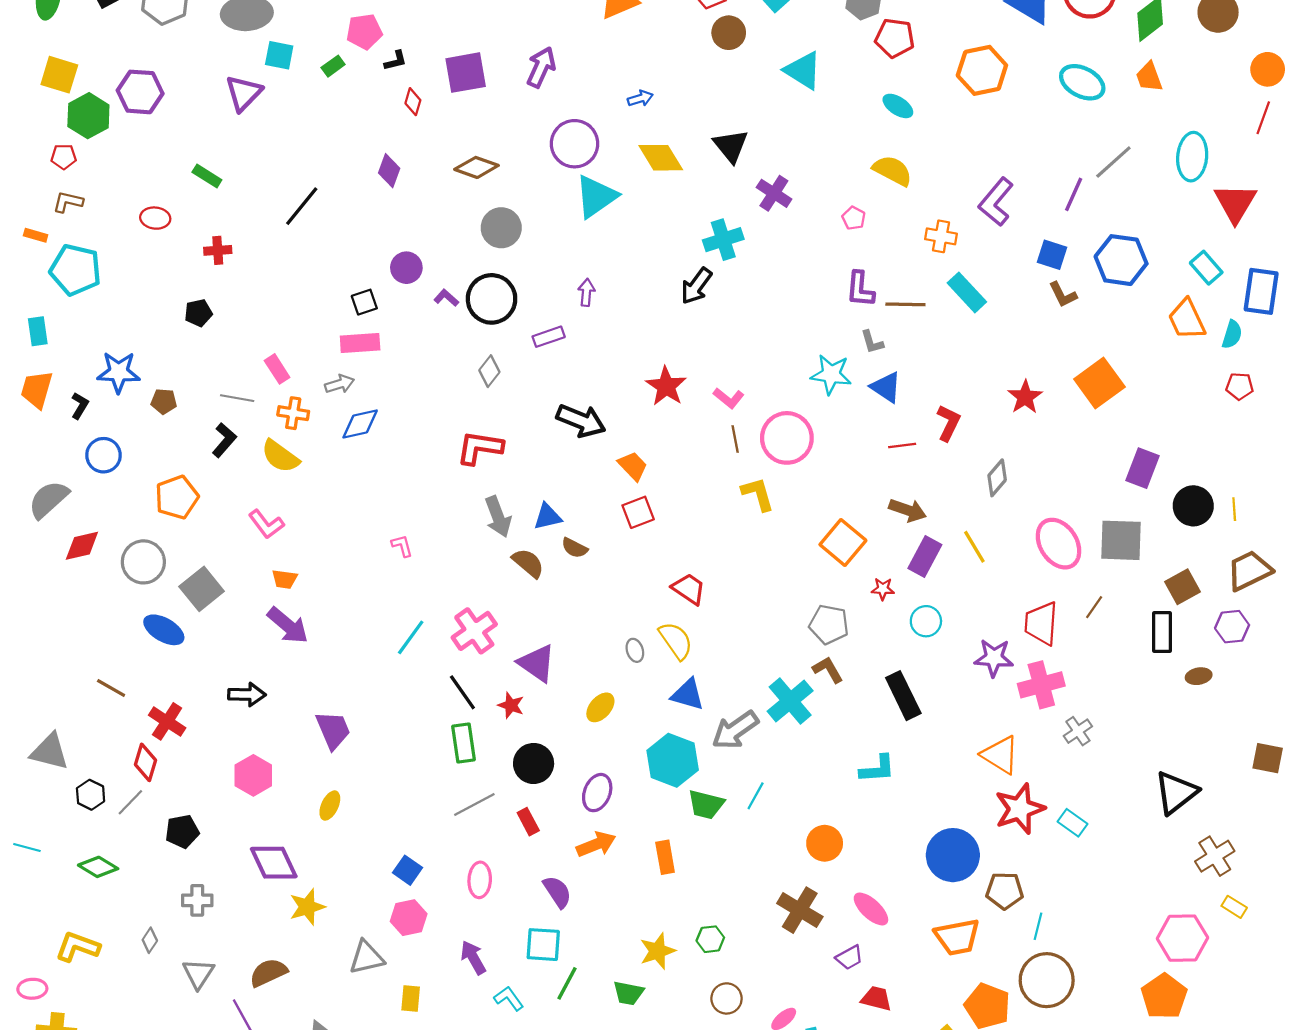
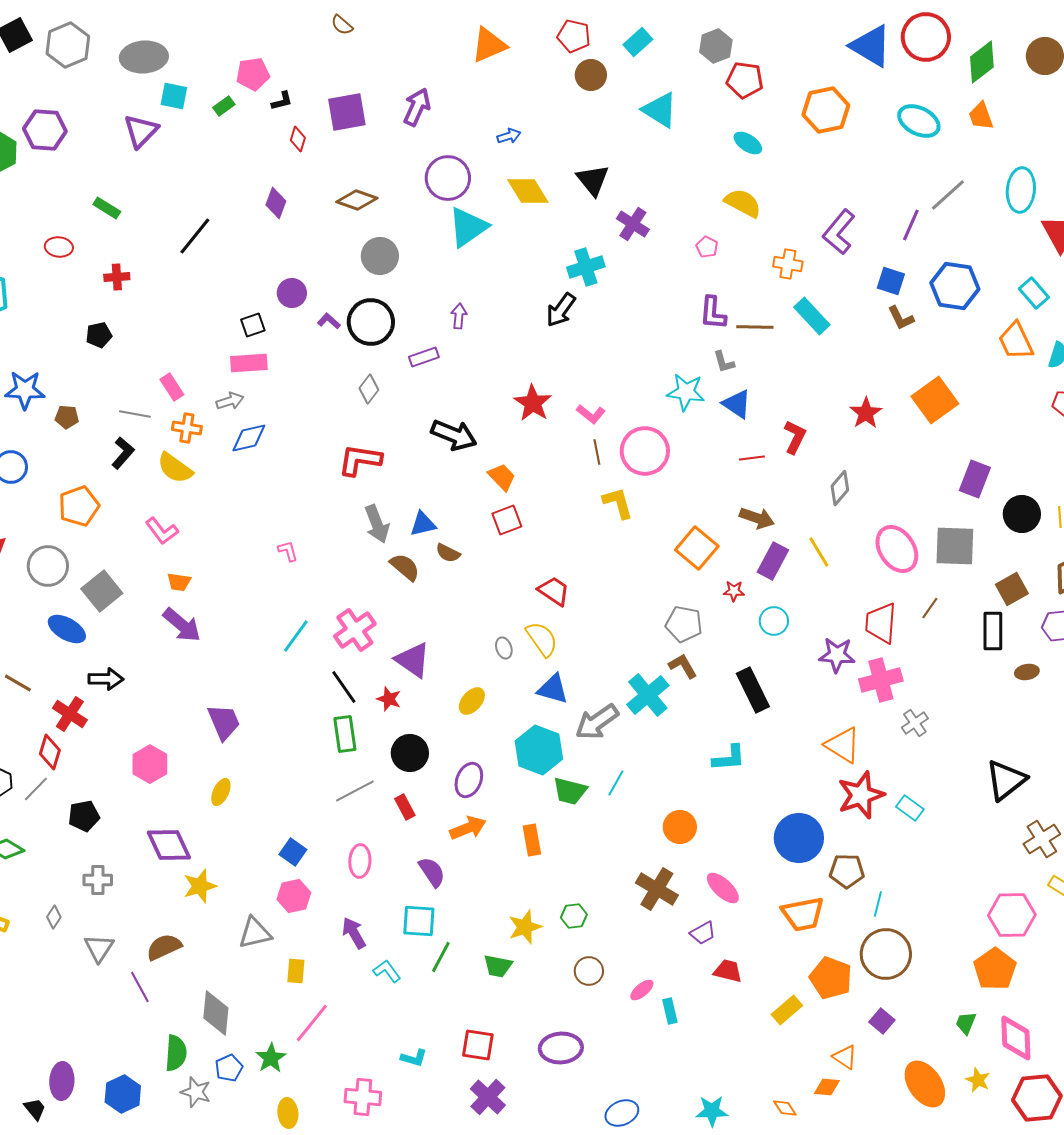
black arrow: (247, 694) -> (106, 679), moved

